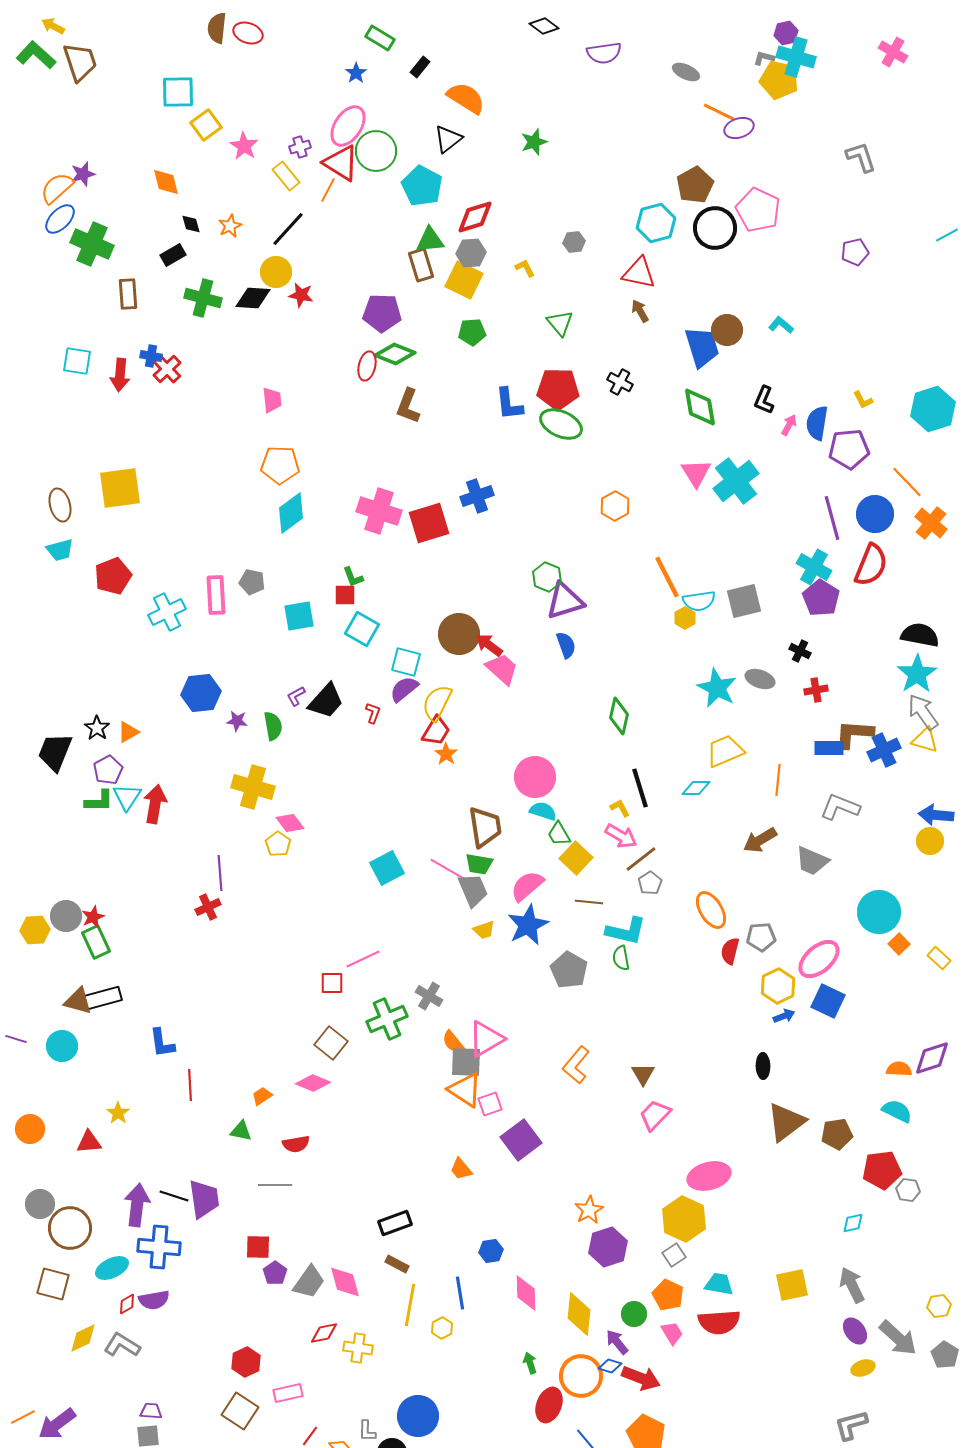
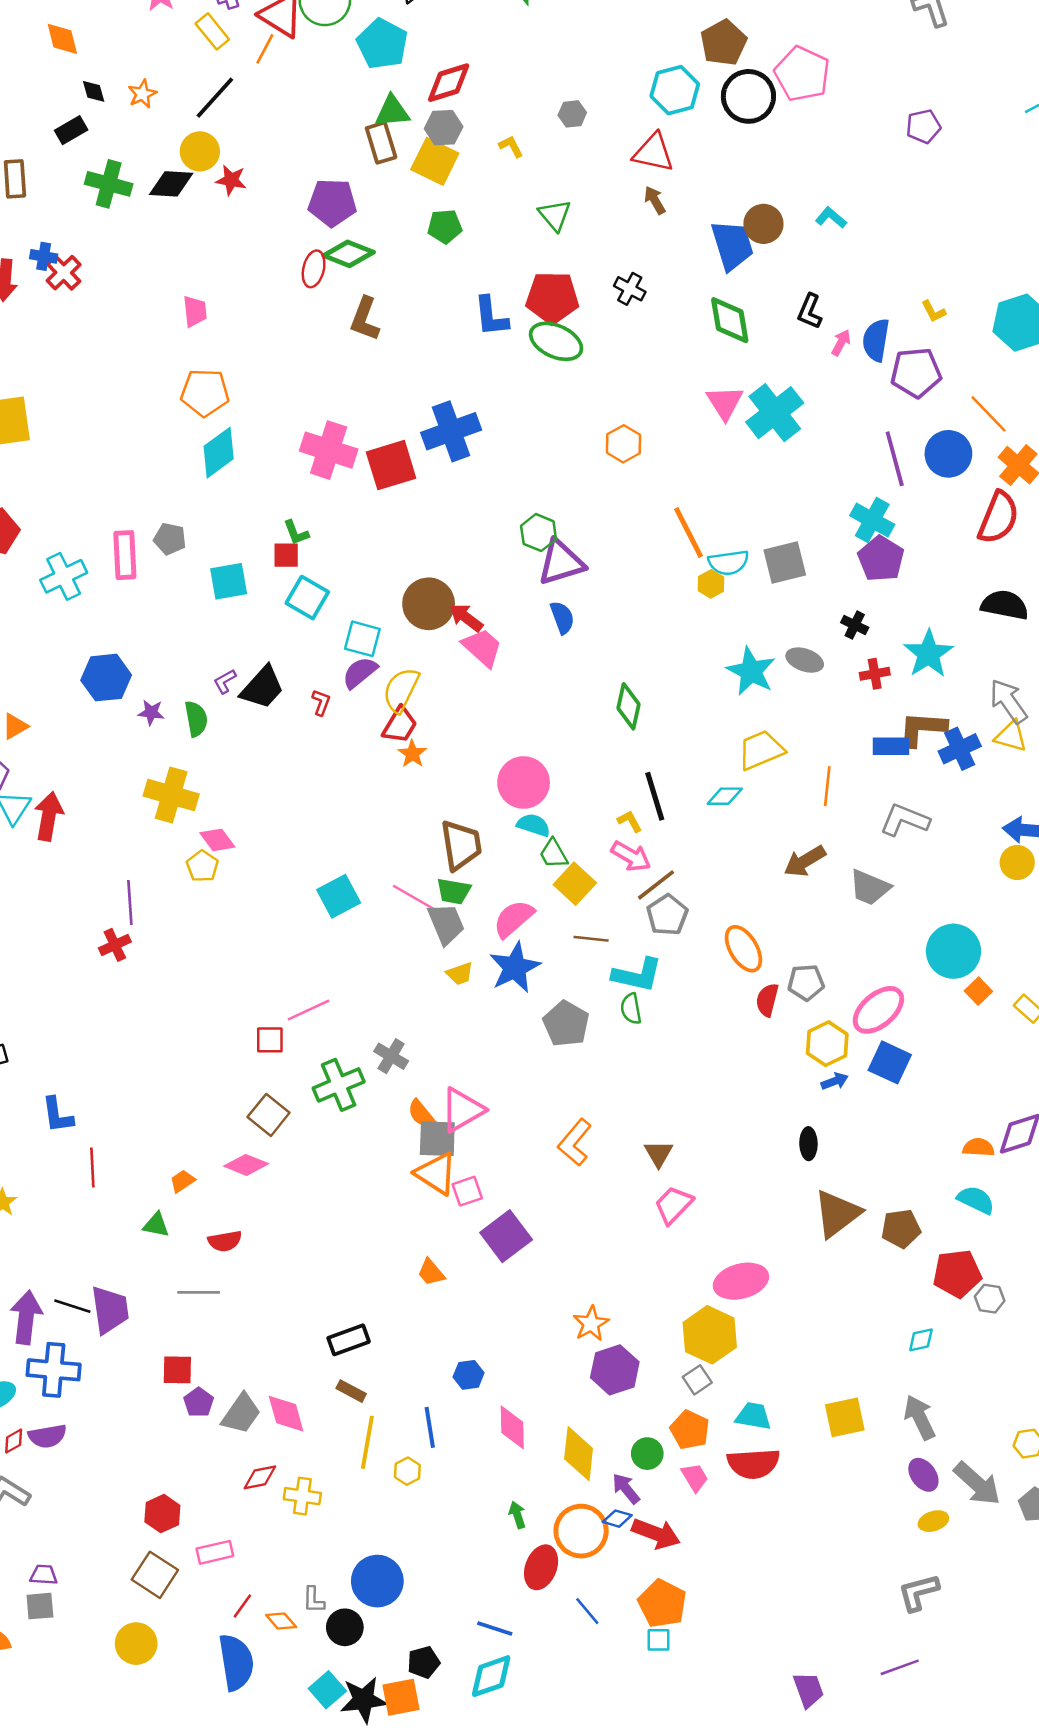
blue cross: (477, 496) -> (451, 431), size x1.4
red semicircle: (871, 565) -> (998, 518), moved
cyan star: (917, 674) -> (928, 654), moved
gray pentagon: (650, 883) -> (667, 915), size x1.4

